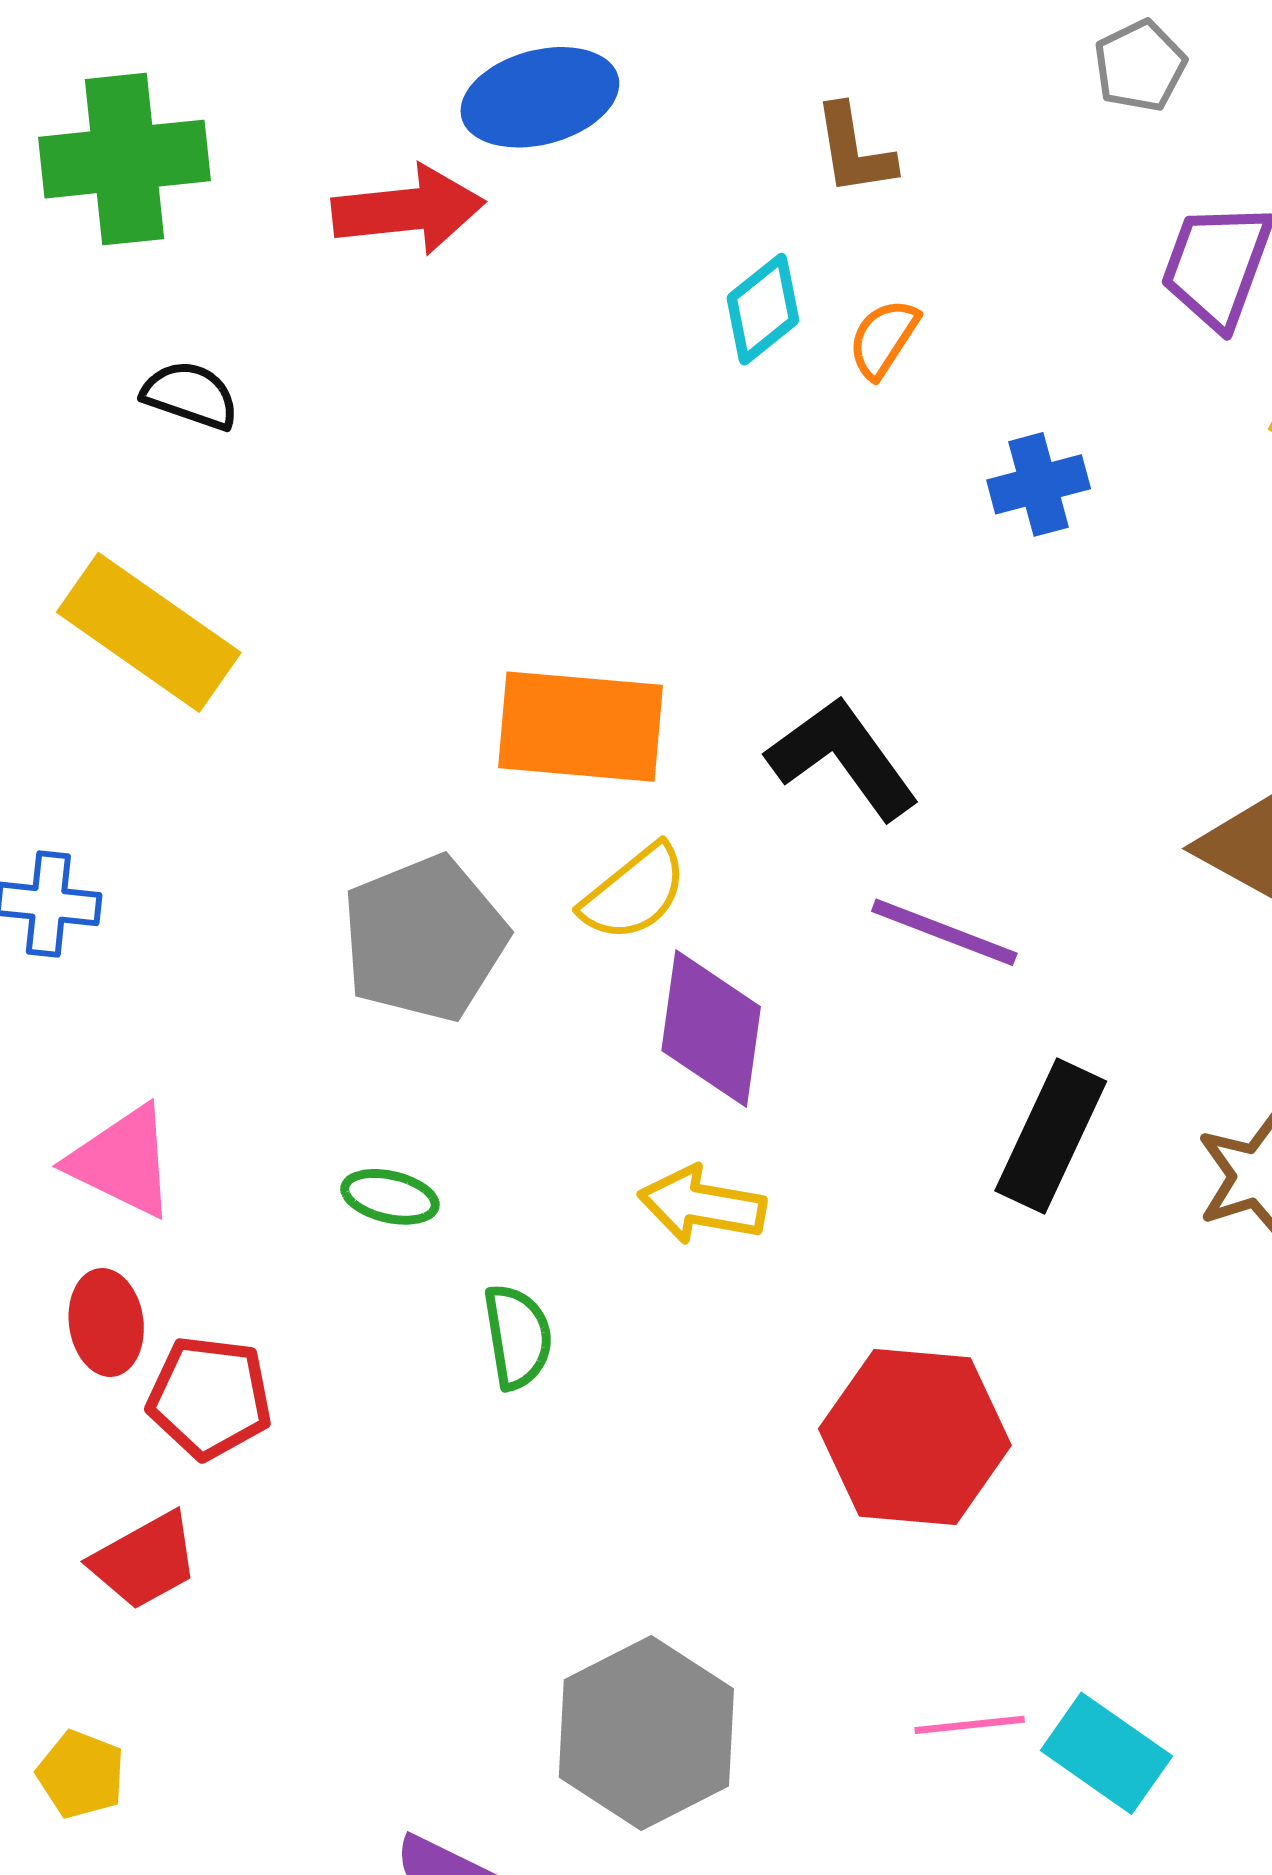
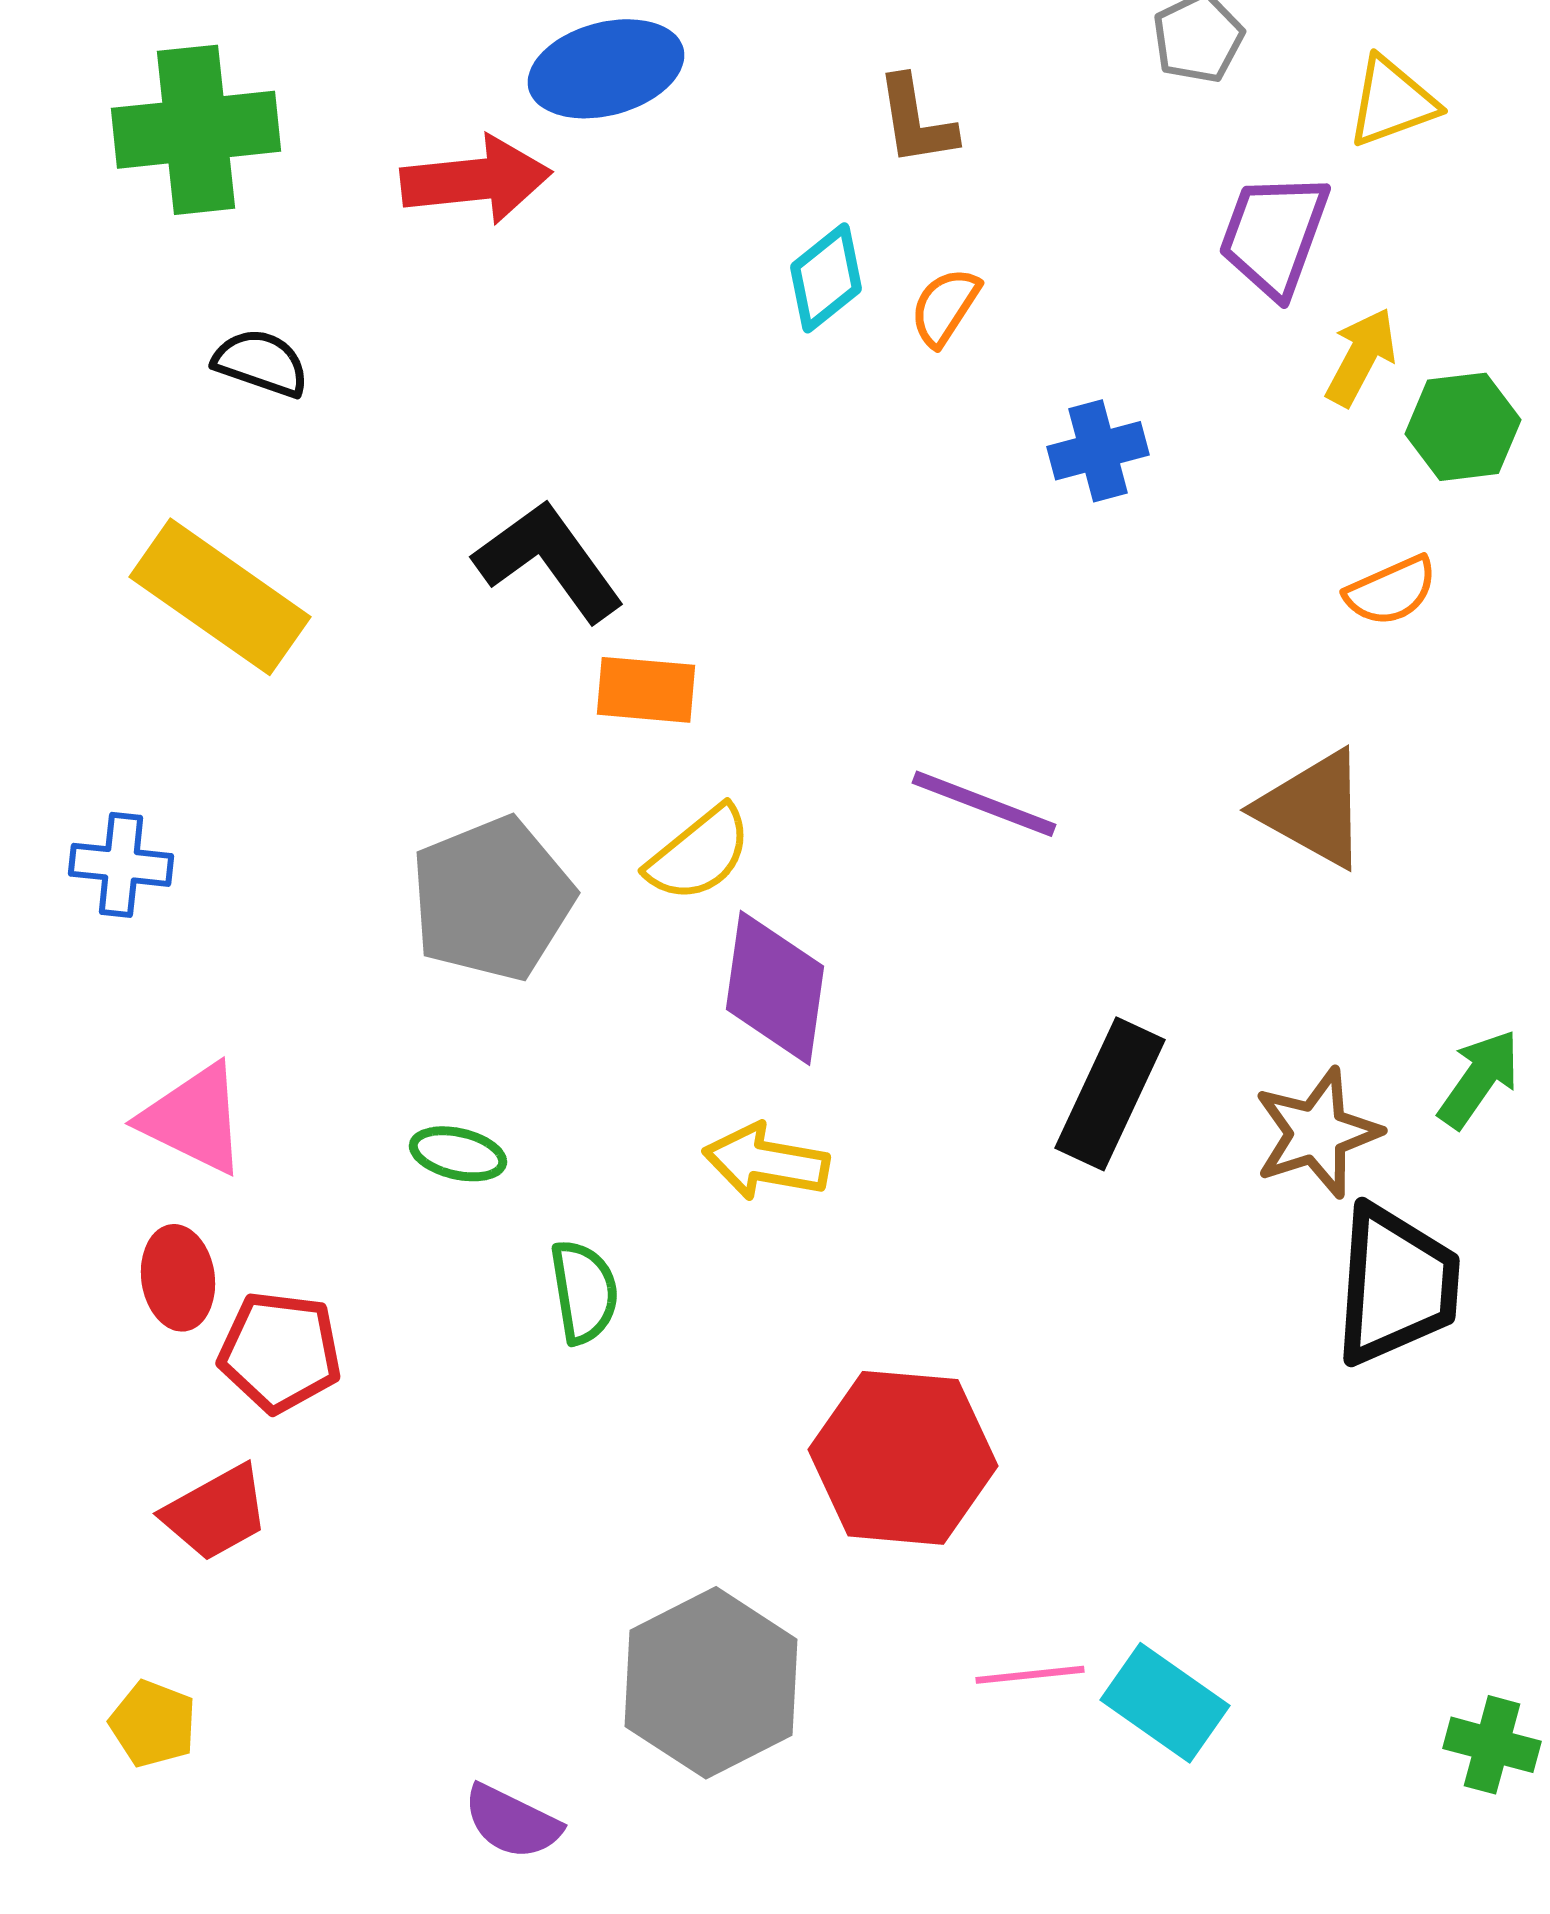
orange rectangle: (580, 727) -> (646, 690), size x0.6
black L-shape: (843, 758) -> (549, 561), moved
purple line: (944, 932) -> (984, 804), moved
red hexagon: (915, 1437) -> (903, 1458), moved

